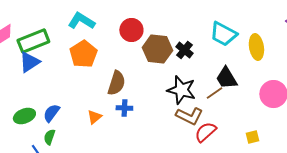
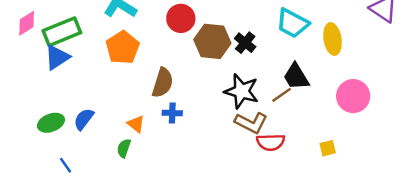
orange triangle: (94, 117) -> (136, 124), turned -42
red semicircle: (205, 132) -> (271, 142), turned -140
green semicircle: (49, 137) -> (124, 148), moved

